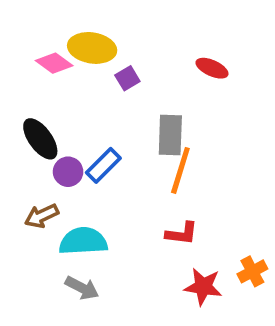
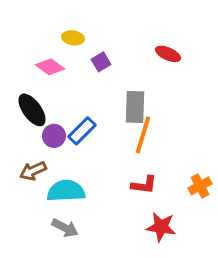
yellow ellipse: (92, 48) -> (73, 38), size x0.6
pink diamond: (54, 63) -> (50, 67), moved
orange cross: (252, 271) -> (200, 186), moved

